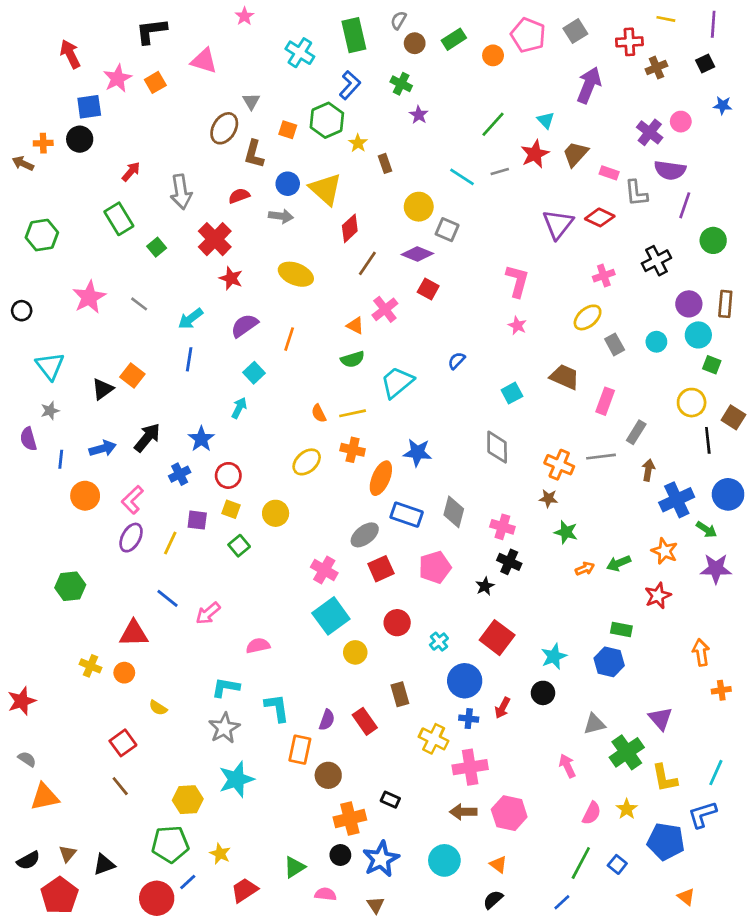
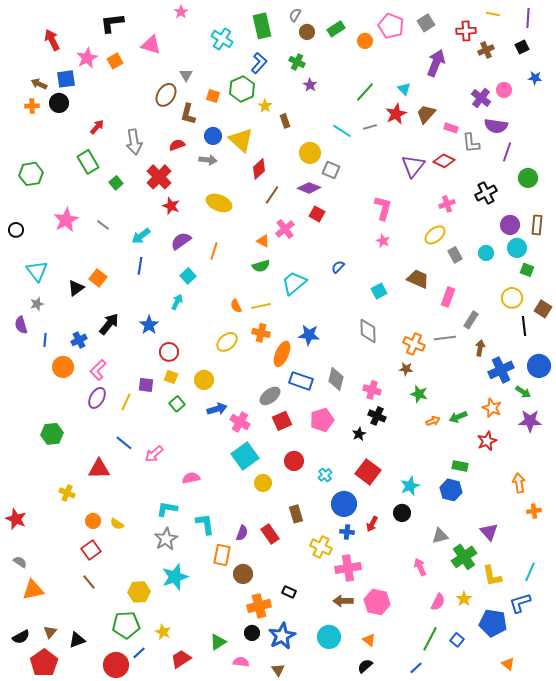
brown arrow: (23, 163) -> (39, 84), moved
blue arrow: (103, 448) -> (217, 409), moved
blue cross: (180, 474) -> (79, 340), moved
orange circle: (124, 673) -> (93, 521), moved
red star: (22, 701) -> (16, 519), turned -30

